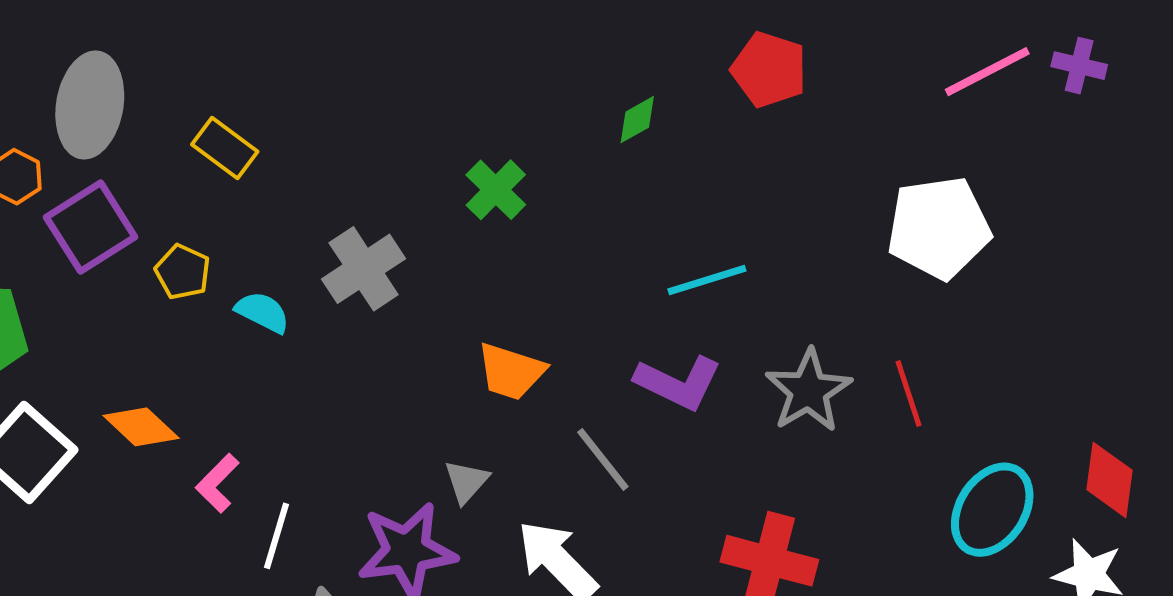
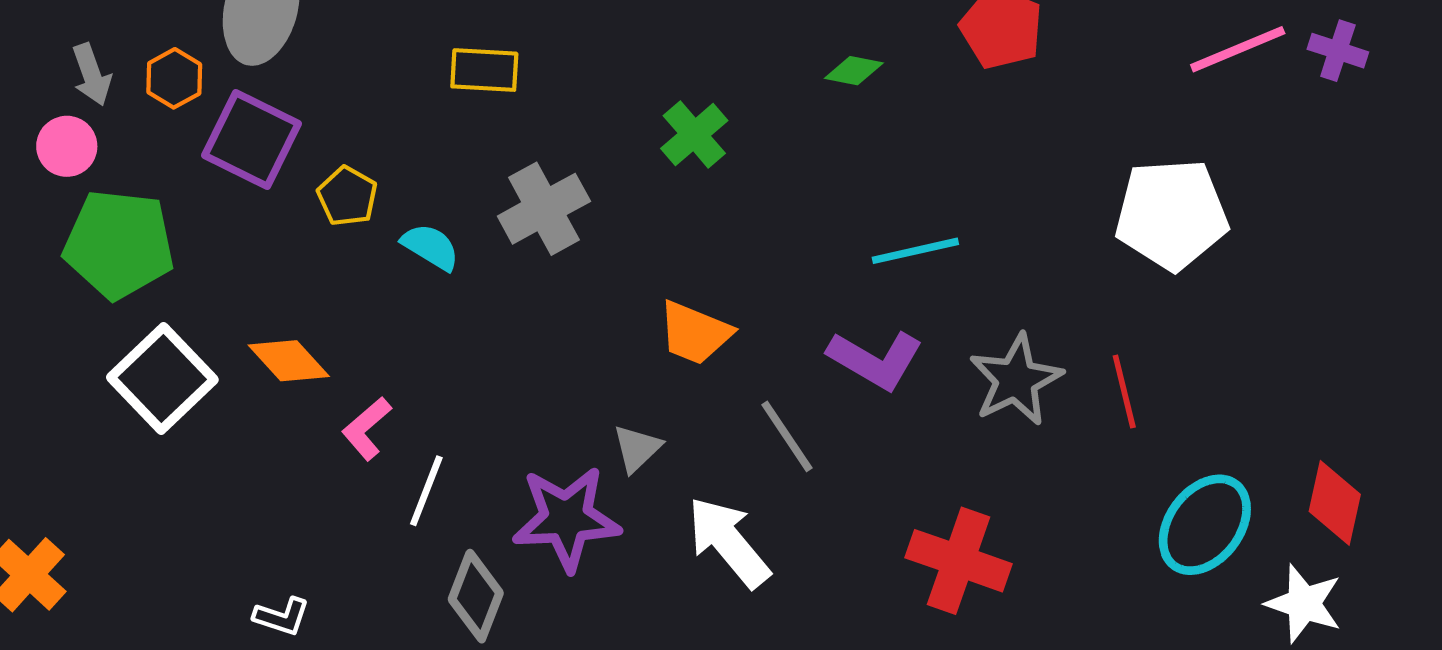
green diamond: (637, 120) -> (854, 71), turned 36
yellow rectangle: (225, 148) -> (484, 70), moved, turned -38
purple square: (91, 227) -> (251, 139), turned -36

